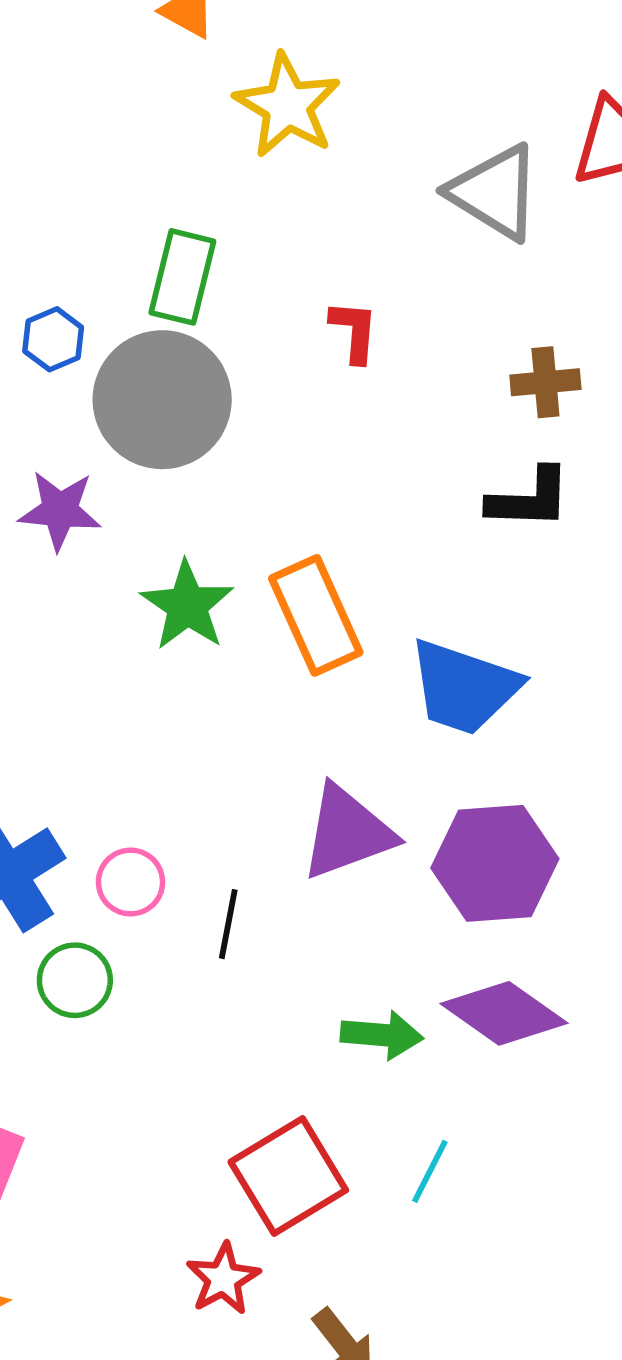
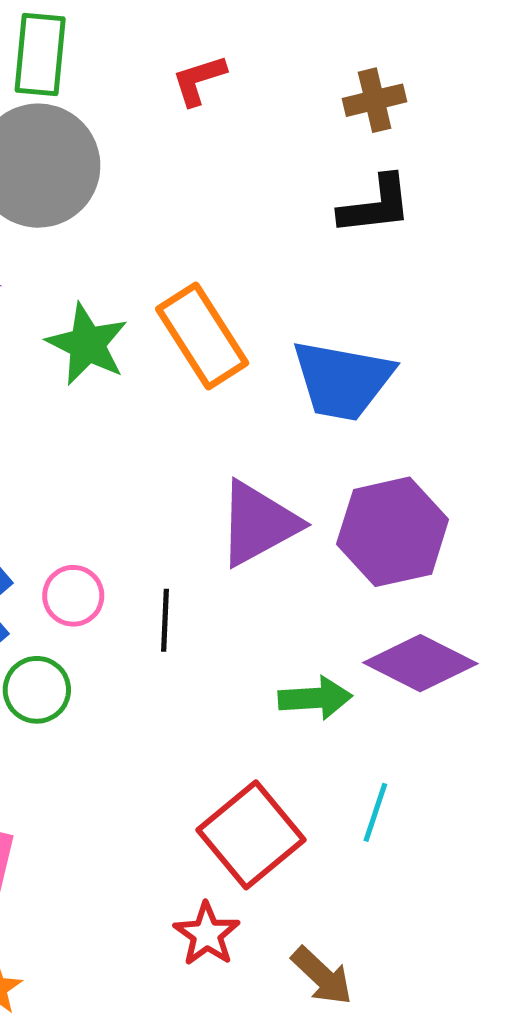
red L-shape: (354, 331) -> (199, 80), turned -104

